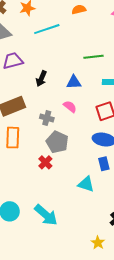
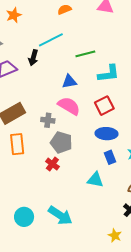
cyan line: (47, 29) -> (51, 40), moved
black arrow: (41, 79) -> (33, 58), moved
pink semicircle: (70, 107) -> (69, 106), size x1.6

